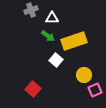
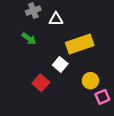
green arrow: (48, 36) -> (29, 39), moved
red square: (33, 89) -> (41, 83), moved

